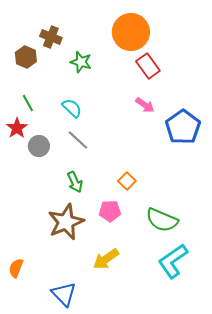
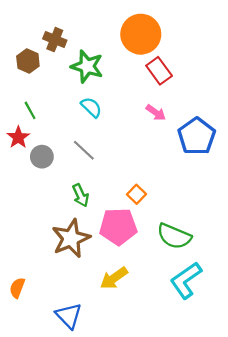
green star: (81, 62) -> (87, 66), size x1.4
cyan semicircle: (72, 108) -> (91, 107), moved
pink pentagon: (110, 211) -> (118, 227), size x1.6

